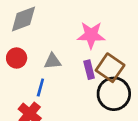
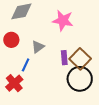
pink star: (91, 35) -> (63, 20), moved
gray triangle: (53, 61) -> (38, 47), turned -40

